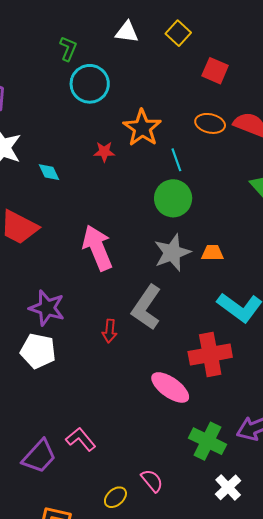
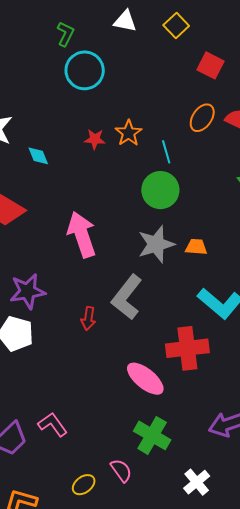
orange ellipse: (210, 123) -> (202, 118), turned -72
orange star: (142, 128) -> (129, 133), moved, size x0.7
purple star: (47, 308) -> (28, 291), turned -30
green cross: (207, 441) -> (152, 435), moved

